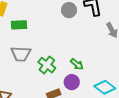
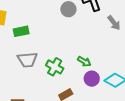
purple circle: (72, 82) -> (92, 79), moved

